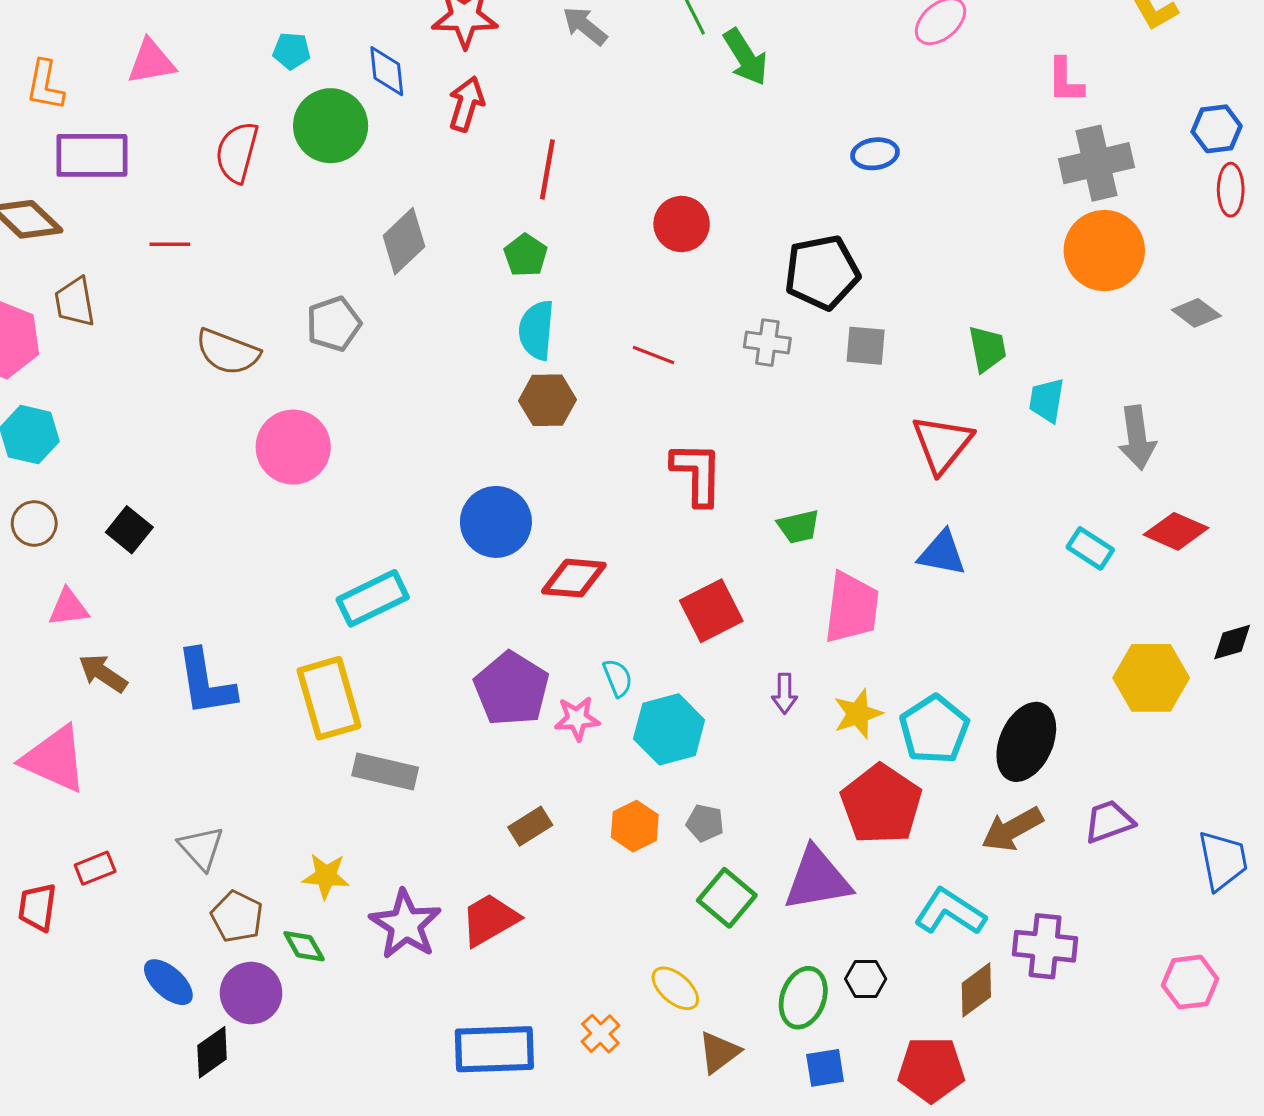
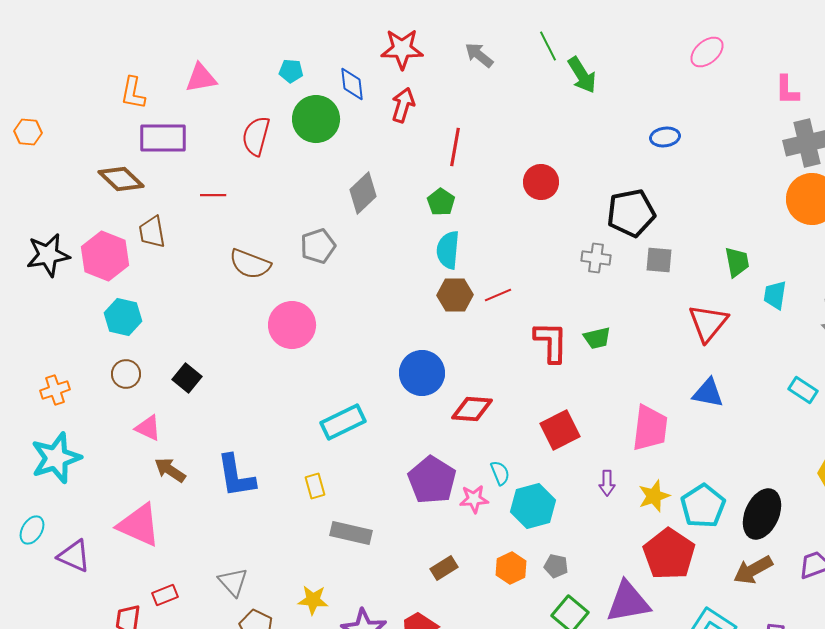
red line: (653, 355) -> (498, 295), moved, turned -44
green trapezoid: (799, 527) -> (597, 338), moved
pink triangle: (69, 608) -> (148, 428), turned 32
yellow rectangle: (329, 698) -> (315, 486), size x0.5

